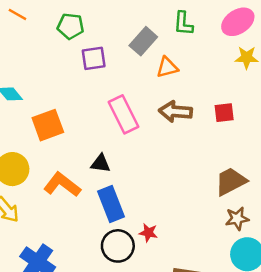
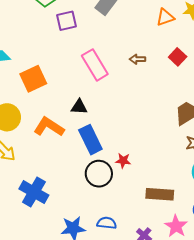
orange triangle: (167, 67) -> (165, 17), moved
brown arrow: (175, 112) -> (137, 59), size x0.6
red square: (224, 113) -> (178, 57), turned -36

